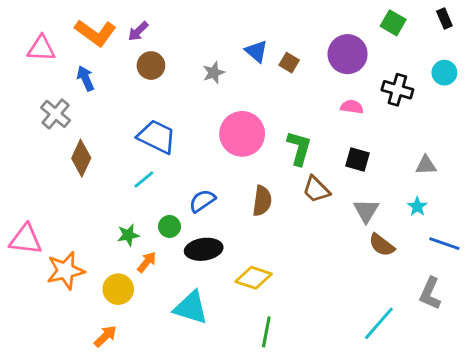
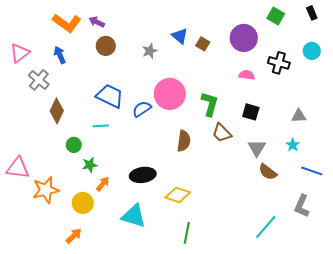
purple arrow: (138, 31) -> (97, 22), turned 70
pink triangle: (41, 48) -> (20, 53), moved, turned -40
cyan line: (144, 179) -> (101, 126), turned 35
blue semicircle: (202, 201) -> (142, 109), moved
green circle: (169, 226) -> (74, 145), moved

